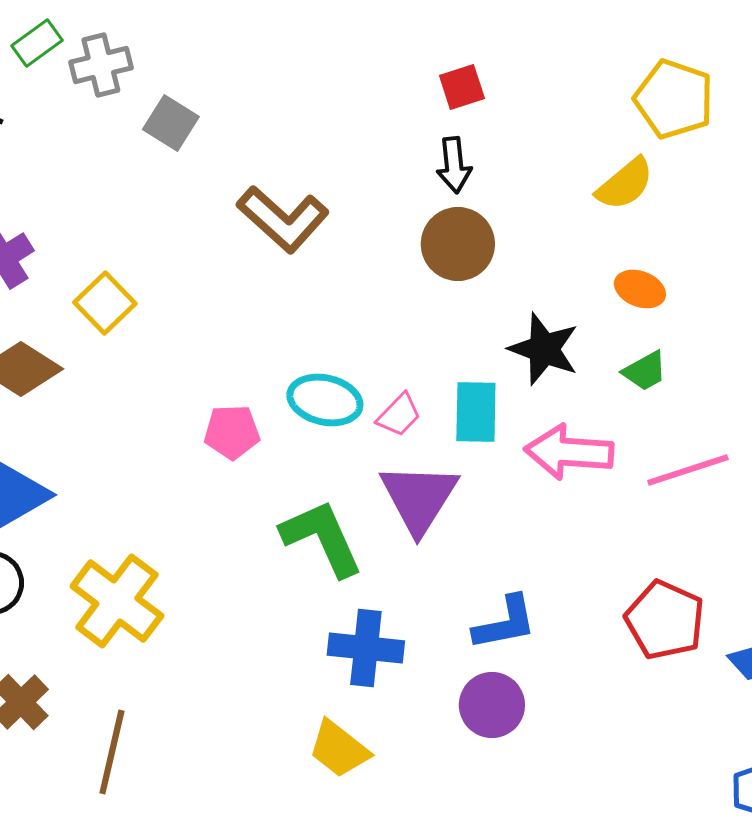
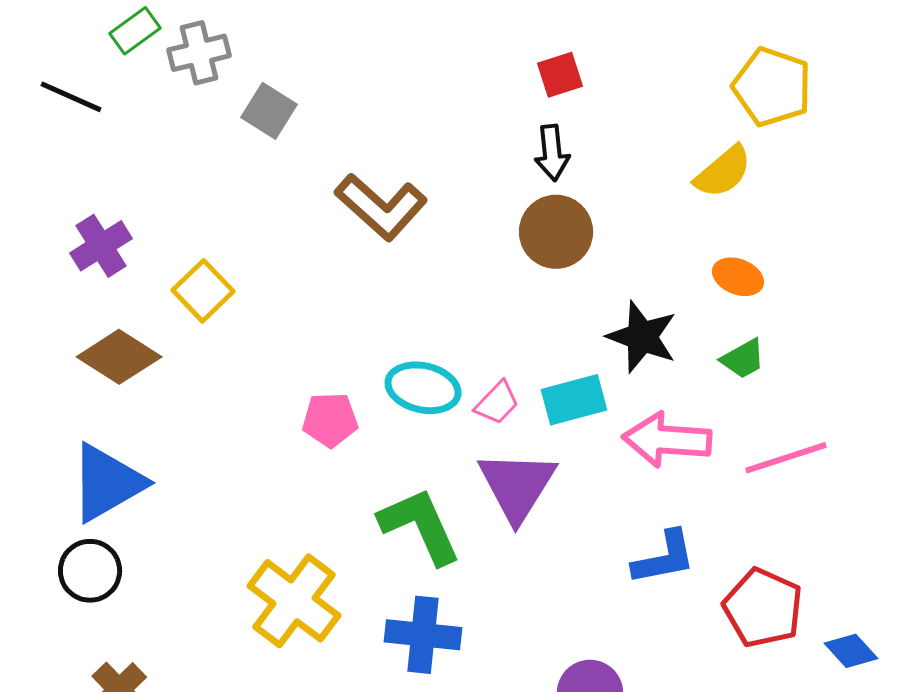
cyan rectangle: (476, 412) -> (574, 400), turned 74
yellow cross: (117, 601) -> (294, 601), moved
blue L-shape: (505, 623) -> (664, 558), moved
blue cross: (366, 648) -> (423, 635), moved

